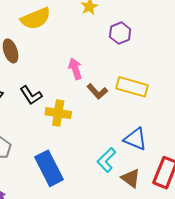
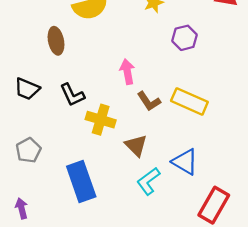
brown triangle: (131, 178) -> (136, 146), moved

